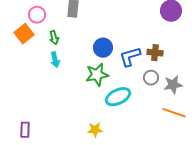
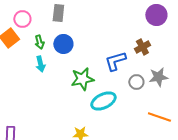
blue circle: (103, 48) -> (63, 44), moved
brown cross: (155, 53) -> (142, 47), moved, turned -35
gray star: (173, 85) -> (158, 77), moved

